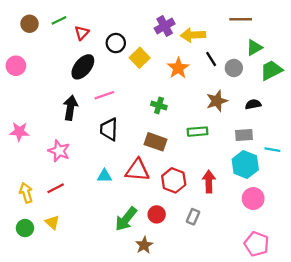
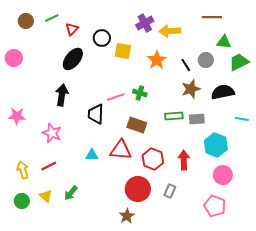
green triangle: (254, 48) -> (224, 42), turned 35
yellow square: (140, 58) -> (123, 51), turned -36
black line: (211, 59) -> (186, 65), moved
pink line: (104, 95) -> (116, 97), moved
black semicircle: (253, 104) -> (223, 92), size x1.6
gray rectangle: (244, 135) -> (197, 119), moved
cyan line: (272, 150) -> (242, 119), moved
red circle: (157, 214) -> (138, 189), size x1.6
green arrow: (126, 219) -> (71, 193), moved, size x0.7
pink pentagon: (257, 244) -> (215, 206), moved

